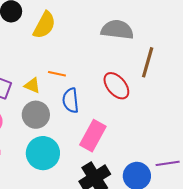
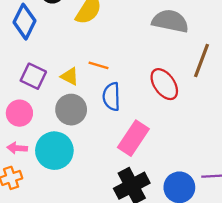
cyan circle: (43, 153) -> (54, 151), moved

